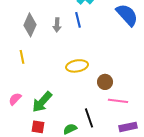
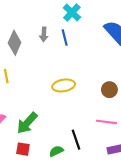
gray arrow: (57, 25) -> (44, 34), moved
brown circle: (105, 82) -> (109, 90), moved

